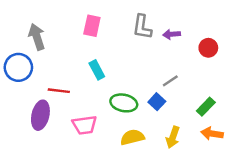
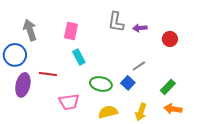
pink rectangle: (92, 26) -> (71, 31), moved
purple ellipse: (40, 115) -> (23, 85), moved

